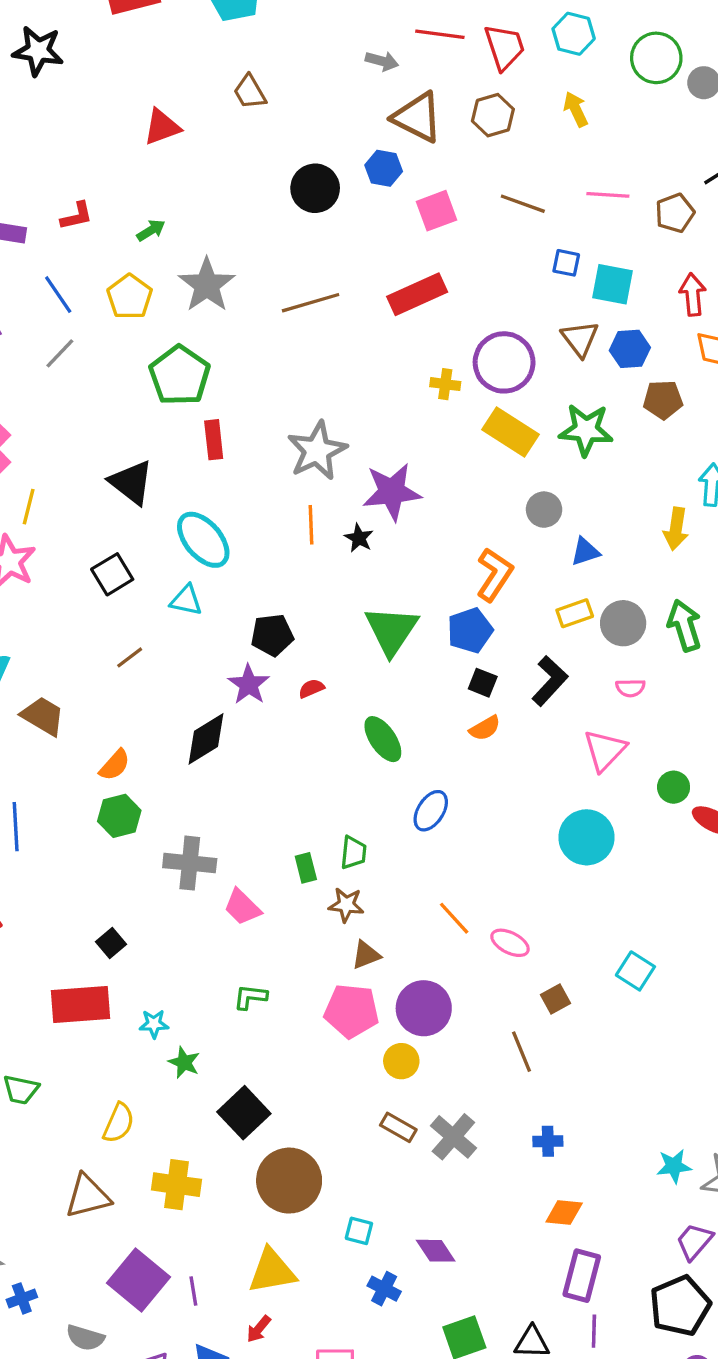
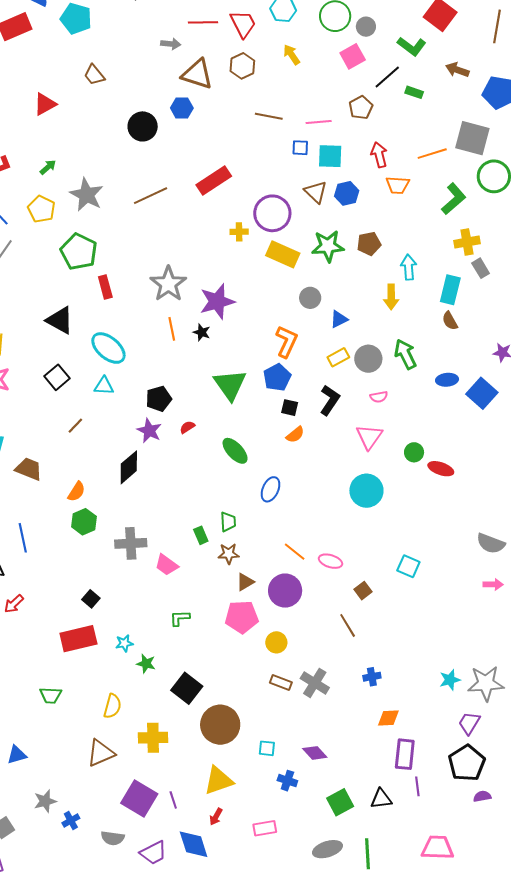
pink line: (608, 195) -> (319, 122), moved
pink square: (436, 211) -> (353, 56), moved
brown pentagon: (663, 400) -> (369, 244), moved
purple circle: (424, 1008) -> (285, 591), moved

